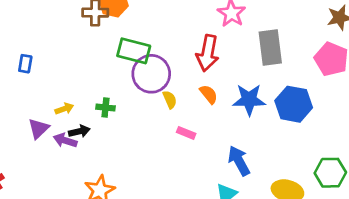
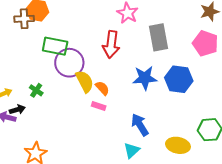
orange semicircle: (209, 94) -> (102, 88), moved
yellow semicircle: (170, 100) -> (85, 81), size x1.6
green cross: (105, 108) -> (36, 90), turned 32

